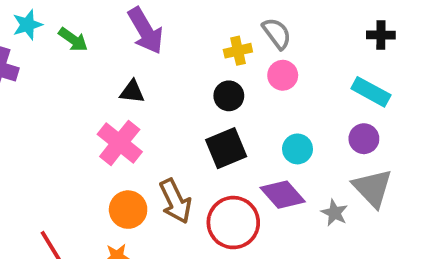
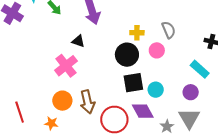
gray semicircle: (277, 33) -> (169, 30), moved
black circle: (229, 96) -> (127, 55), size x1.5
black square: (226, 148) -> (133, 83), moved

